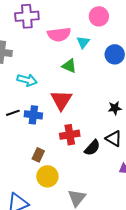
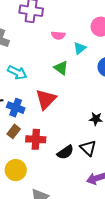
pink semicircle: (59, 34) -> (58, 35), size x0.6
red cross: (70, 135) -> (36, 139), moved
brown rectangle: (38, 155) -> (14, 131), moved

